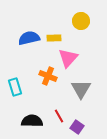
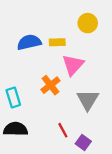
orange cross: (48, 76) -> (50, 85), turned 30
black semicircle: (32, 121) -> (16, 129), moved

